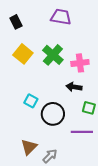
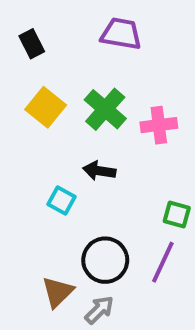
black arrow: (74, 87) -> (99, 171), moved
black circle: (53, 114) -> (105, 260), moved
purple line: (82, 132) -> (163, 262), turned -65

